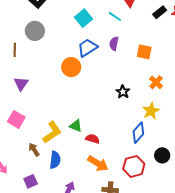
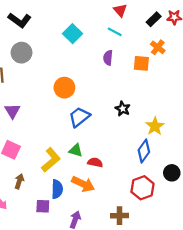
cyan line: (115, 16) -> (115, 32), moved
blue trapezoid: (87, 48) -> (79, 117), moved
orange cross: (156, 82) -> (158, 47), moved
brown arrow: (34, 150) -> (19, 181), moved, turned 56
orange arrow: (98, 164) -> (83, 184), moved
purple square: (31, 181) -> (43, 206), moved, turned 32

